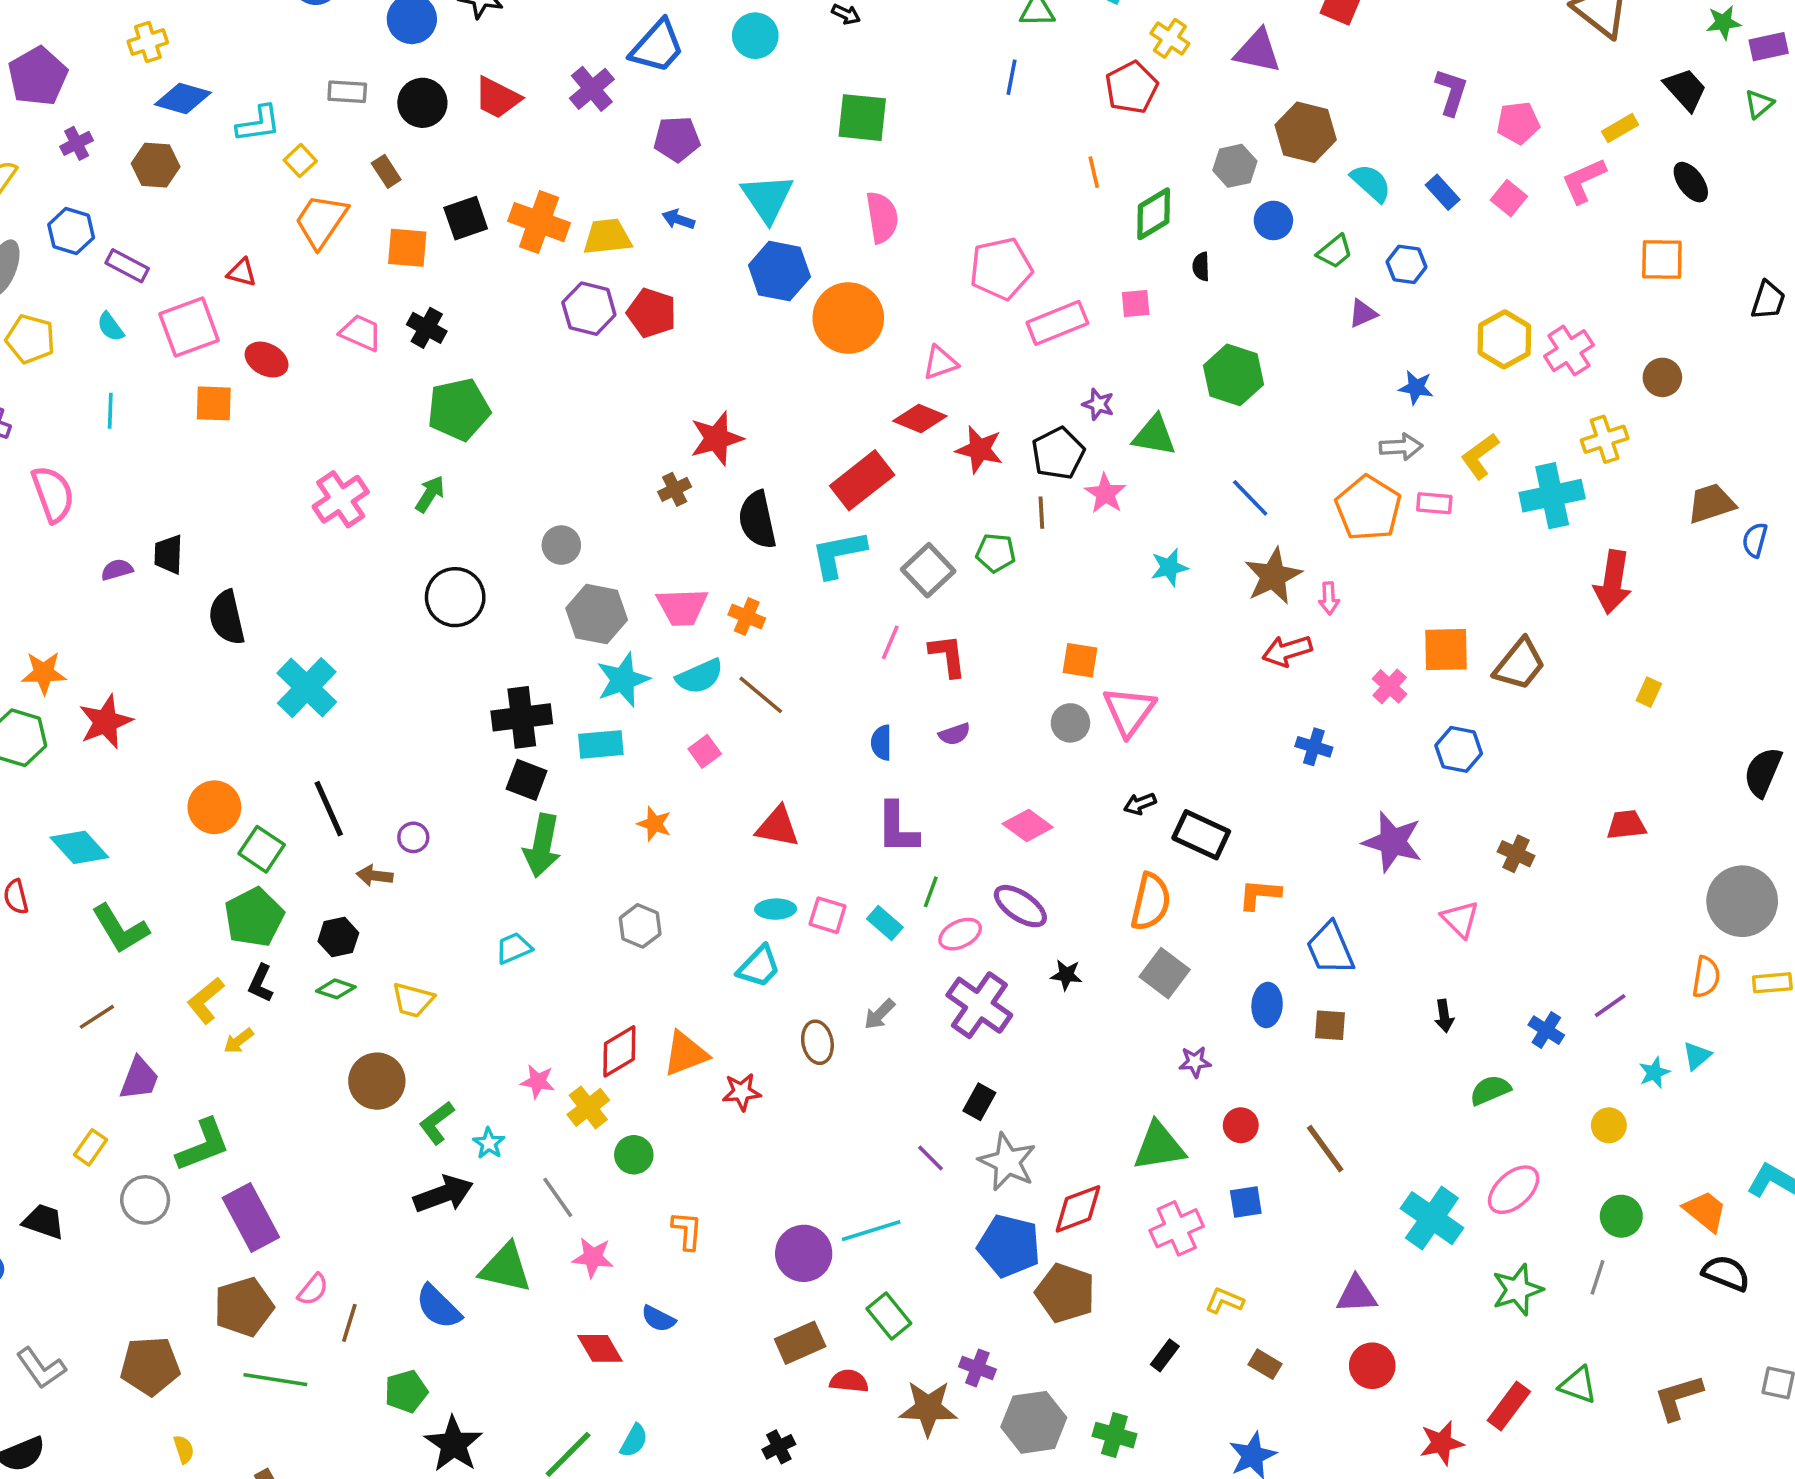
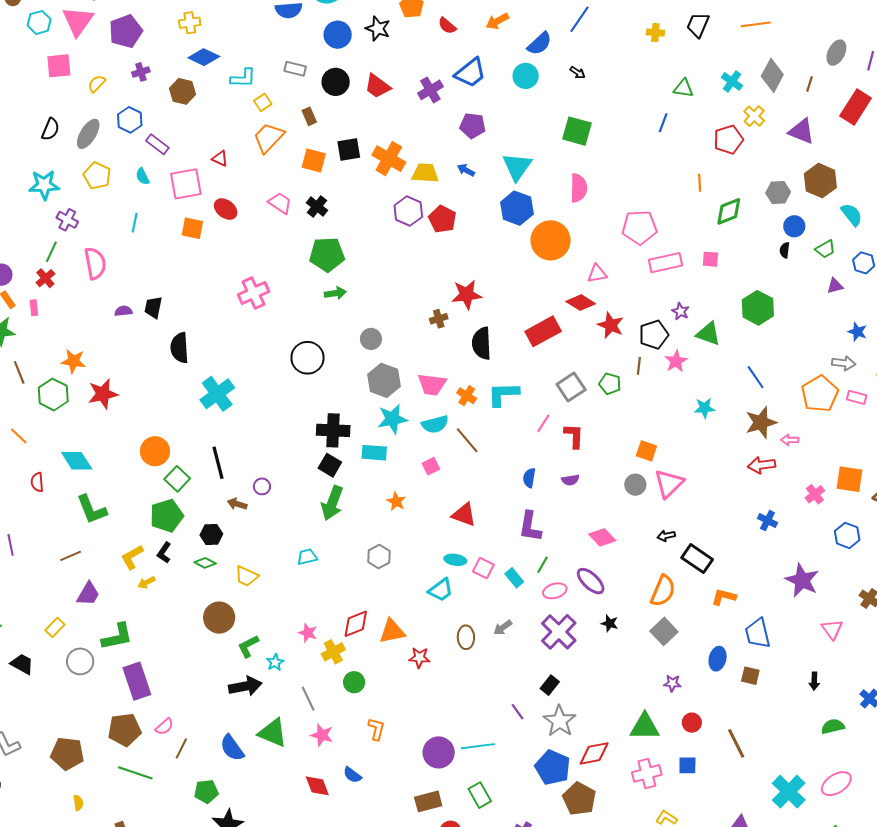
black semicircle: (1201, 267) -> (785, 250), moved
green arrow: (430, 494) -> (335, 293), moved, turned 40
cyan L-shape: (838, 554) -> (503, 394), moved
pink arrow: (1329, 598) -> (790, 440), turned 84

